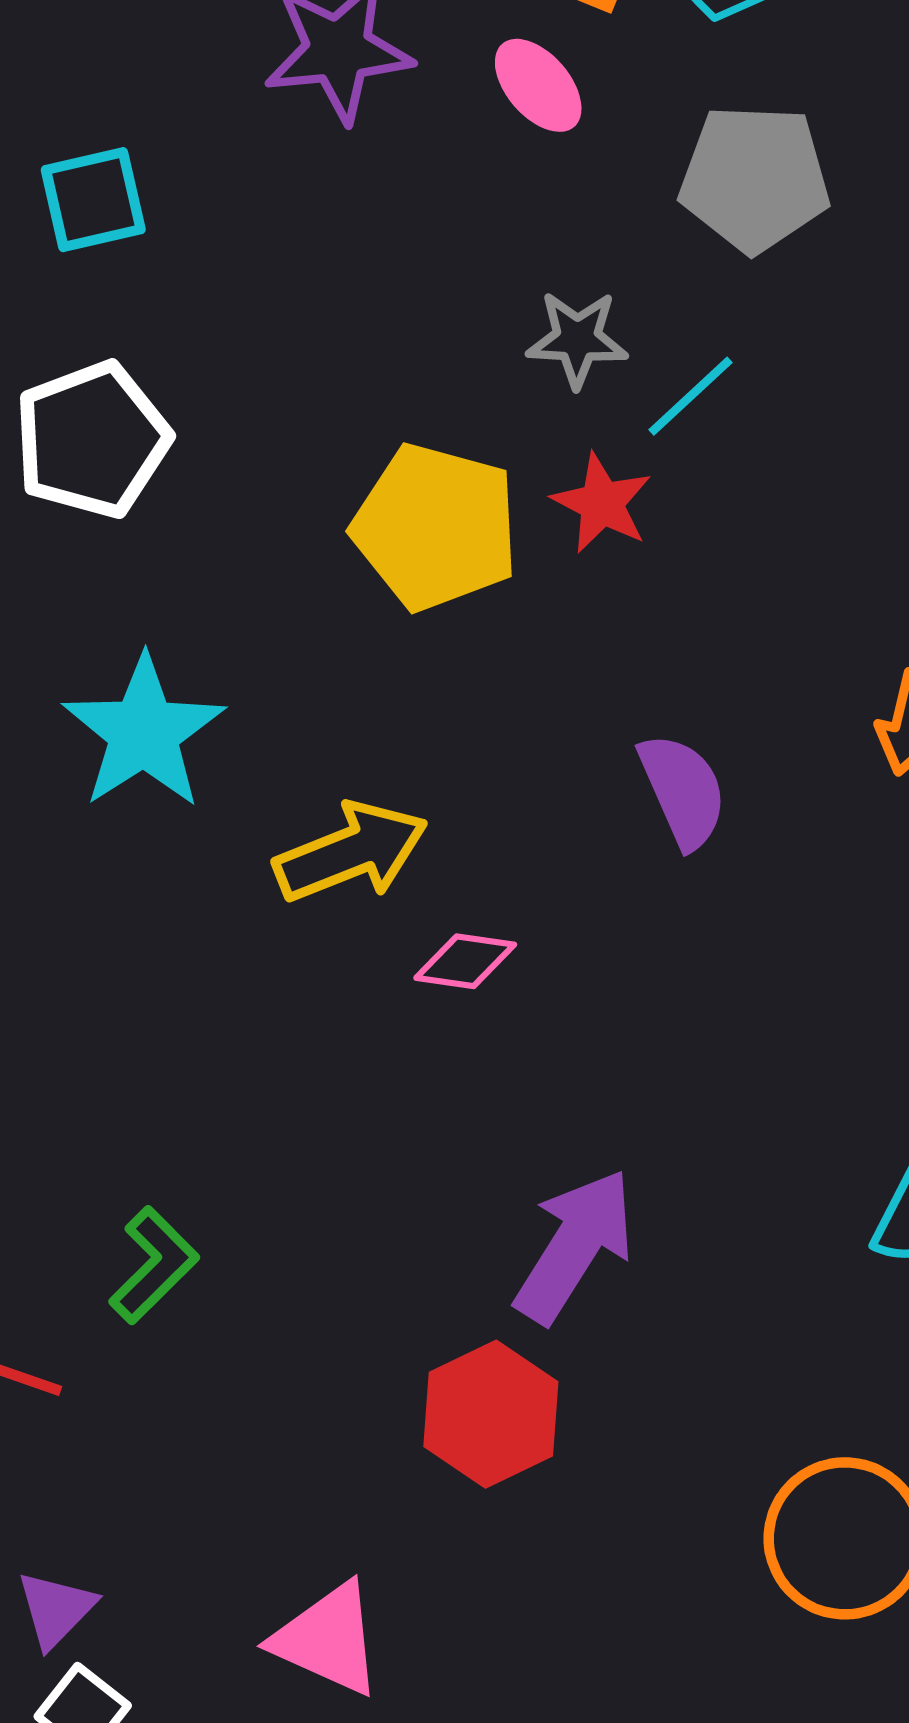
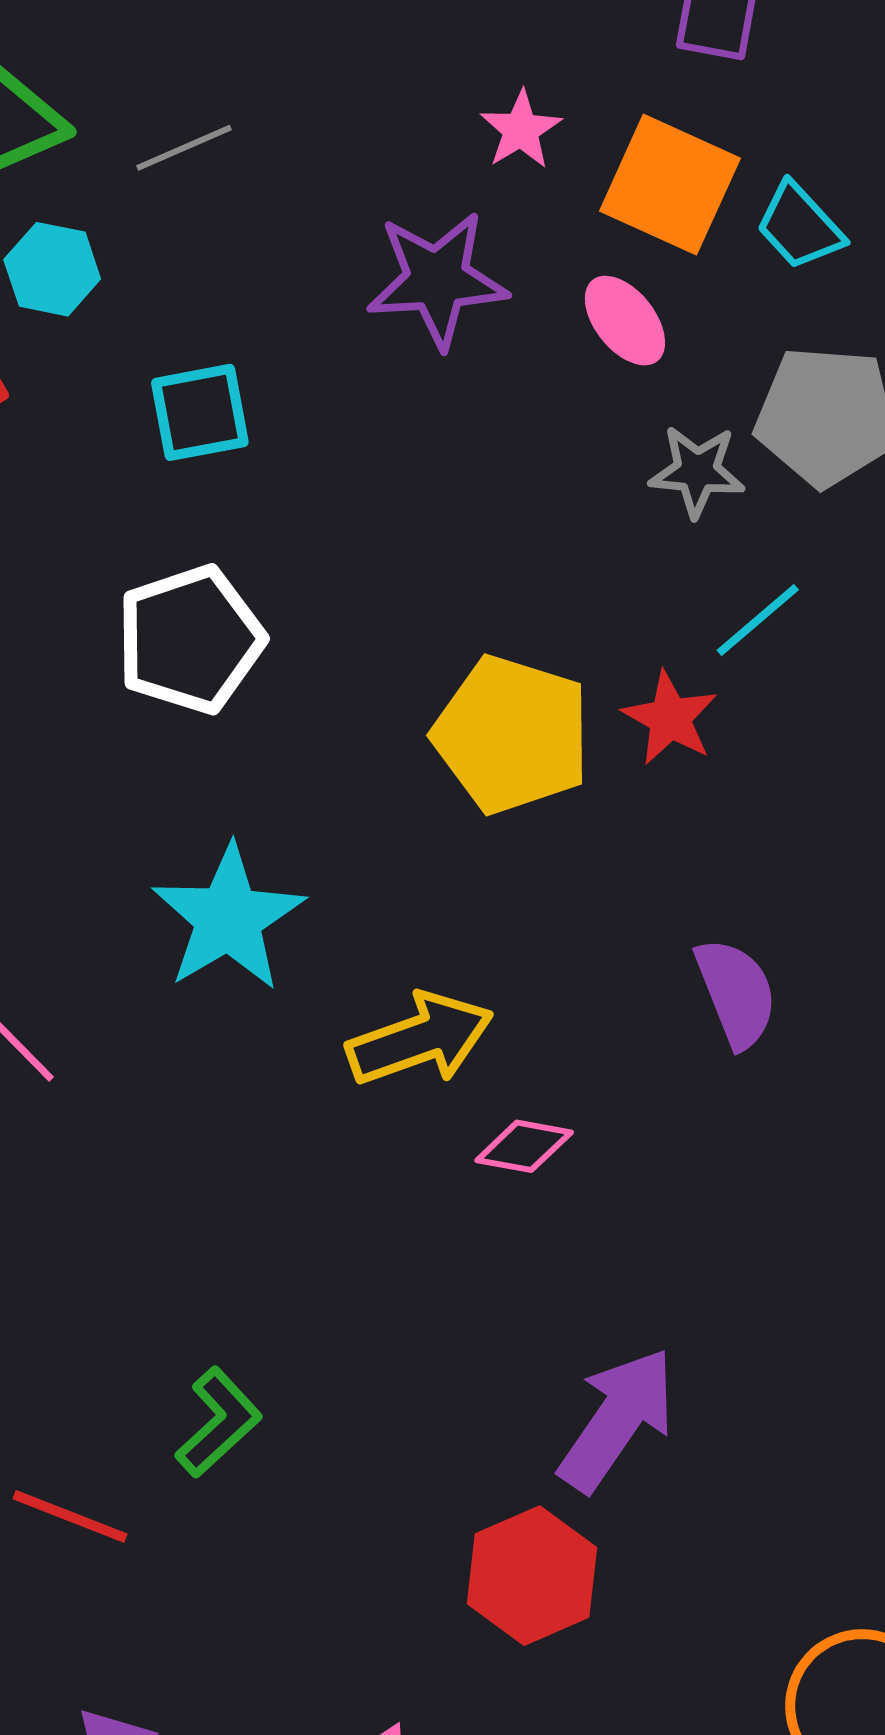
gray star: (577, 339) -> (697, 471), moved

